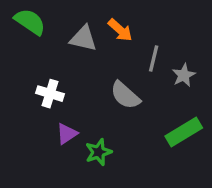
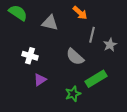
orange arrow: (120, 30) -> (80, 13), moved
green rectangle: (184, 132) -> (96, 79), moved
green star: (98, 152) -> (73, 94), moved

